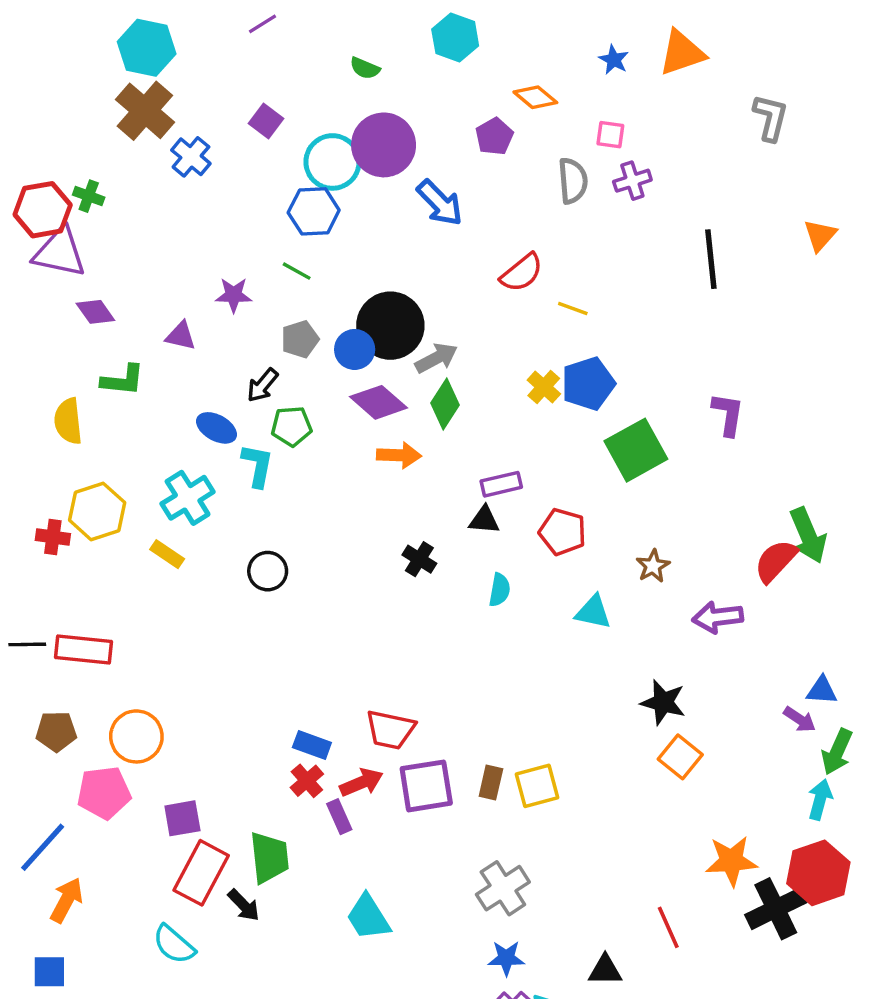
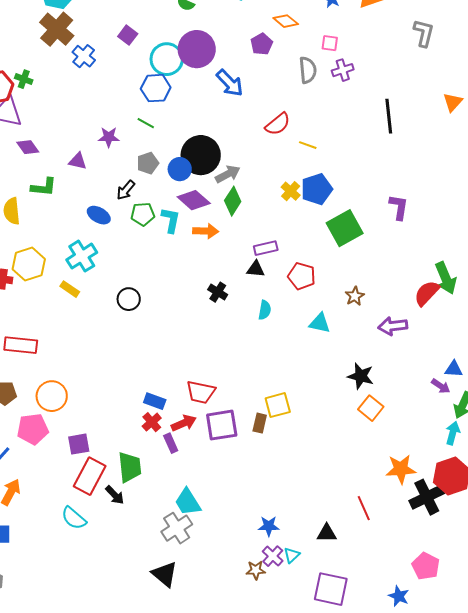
cyan L-shape: (257, 465) -> (171, 220), moved
yellow square: (537, 786) -> (278, 405), moved
gray cross: (503, 888) -> (177, 528), moved

